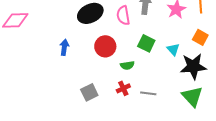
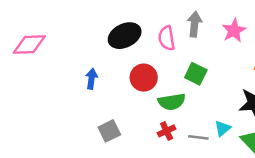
cyan triangle: (173, 49) -> (222, 128), moved, turned 32
green semicircle: (127, 65) -> (172, 102), size x1.5
gray square: (89, 92) -> (109, 131), moved

